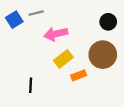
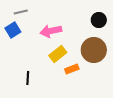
gray line: (36, 13) -> (21, 12), moved
blue square: (14, 20) -> (13, 30), moved

